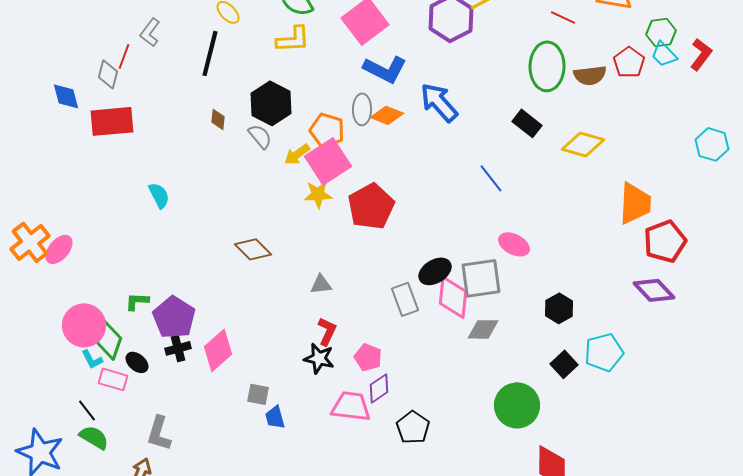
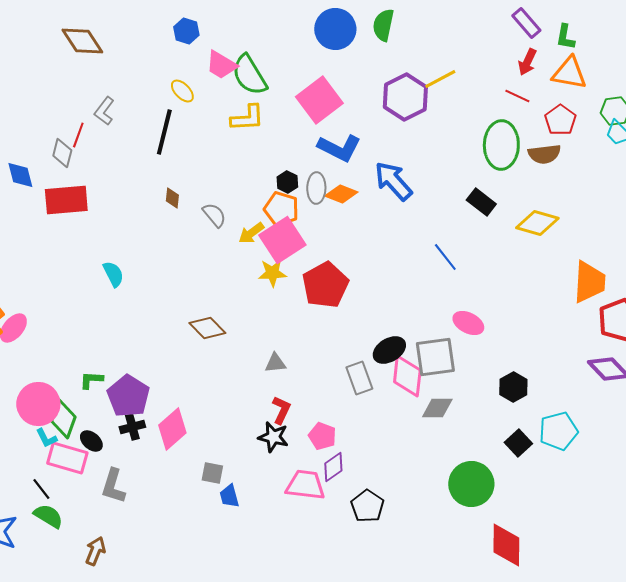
red pentagon: (629, 62) -> (560, 120), moved
black hexagon: (271, 103) -> (287, 182), moved, size x0.5
pink rectangle: (113, 379) -> (67, 458), size x1.4
gray L-shape: (159, 433) -> (113, 486), moved

